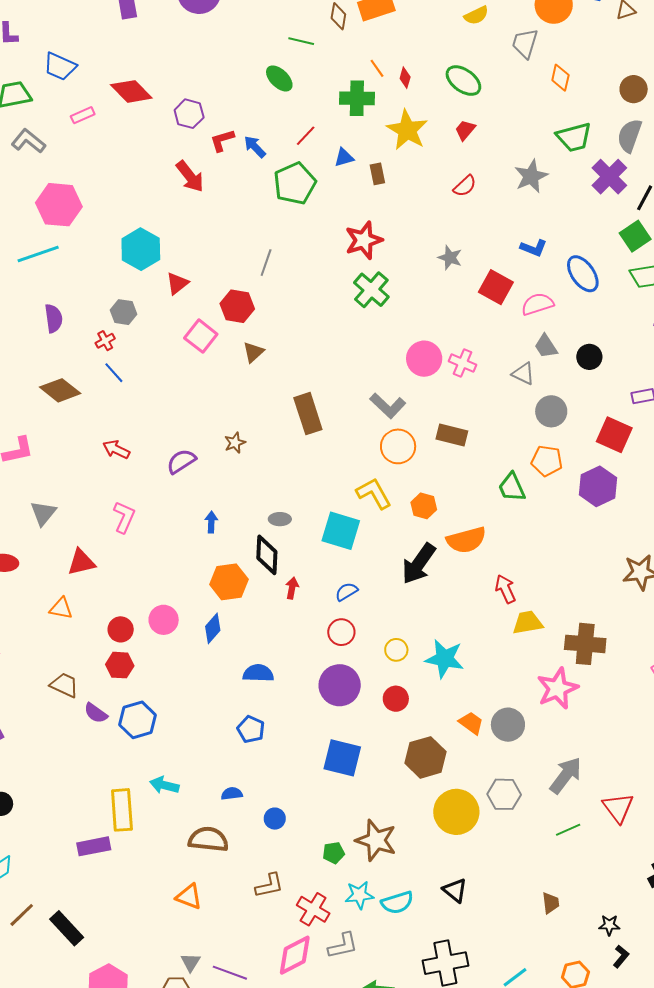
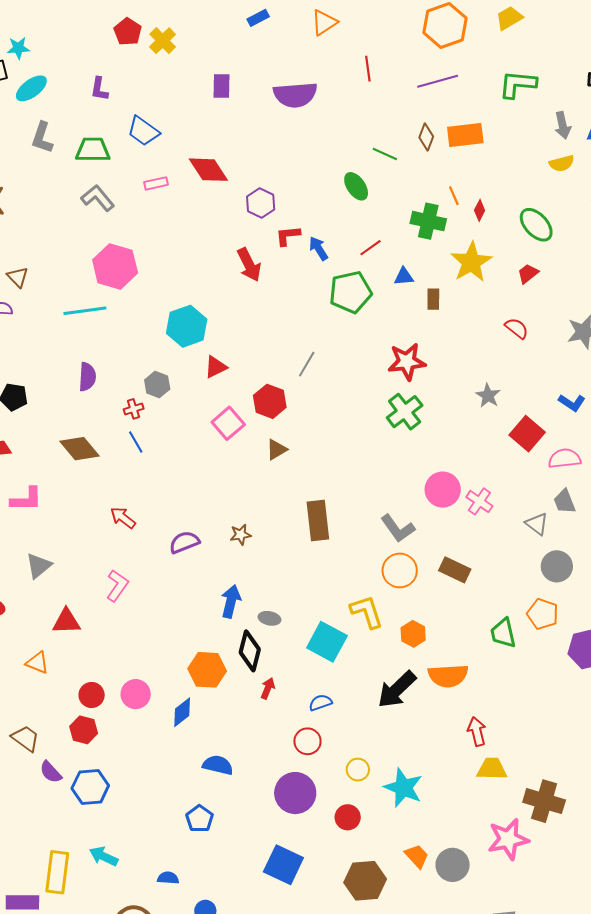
red semicircle: (465, 186) -> (517, 328), turned -110
blue arrow: (211, 522) -> (231, 601), moved, size x1.5

